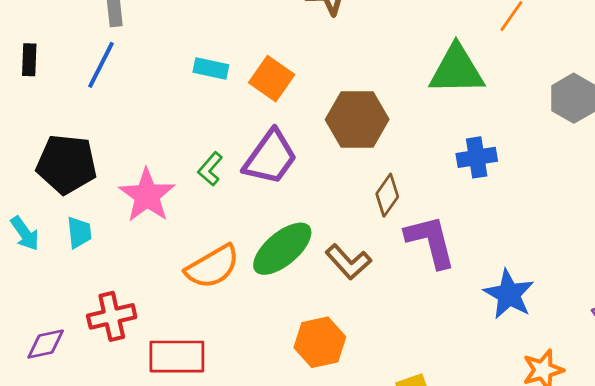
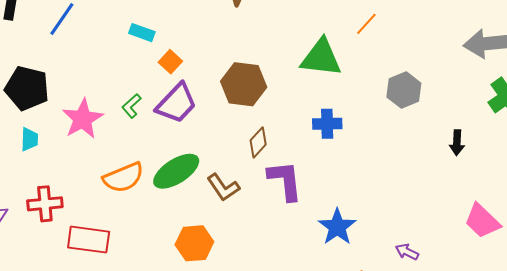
orange square: (272, 79) -> (170, 62), moved, size x0.7

